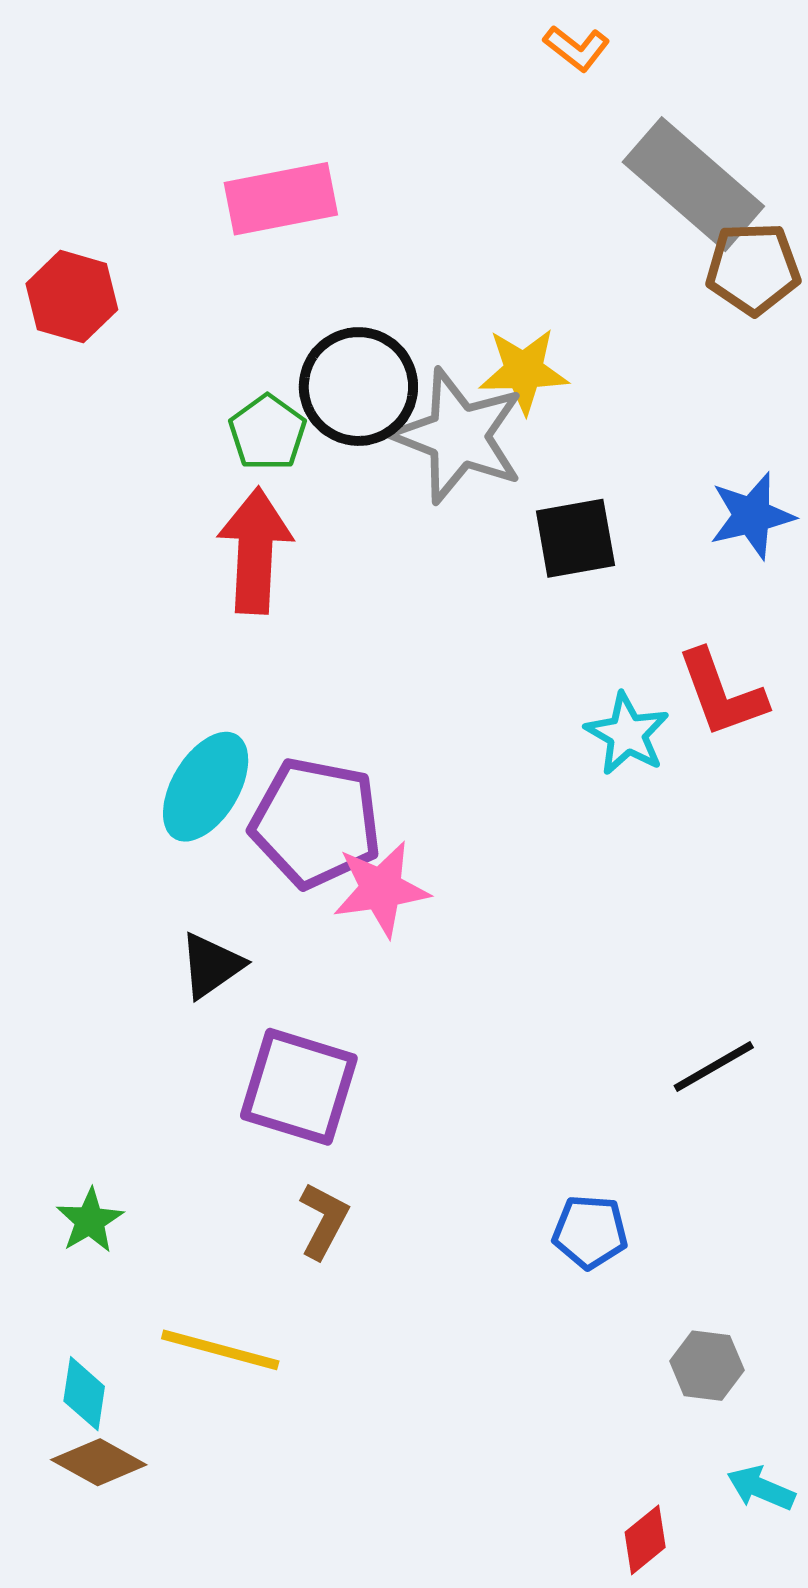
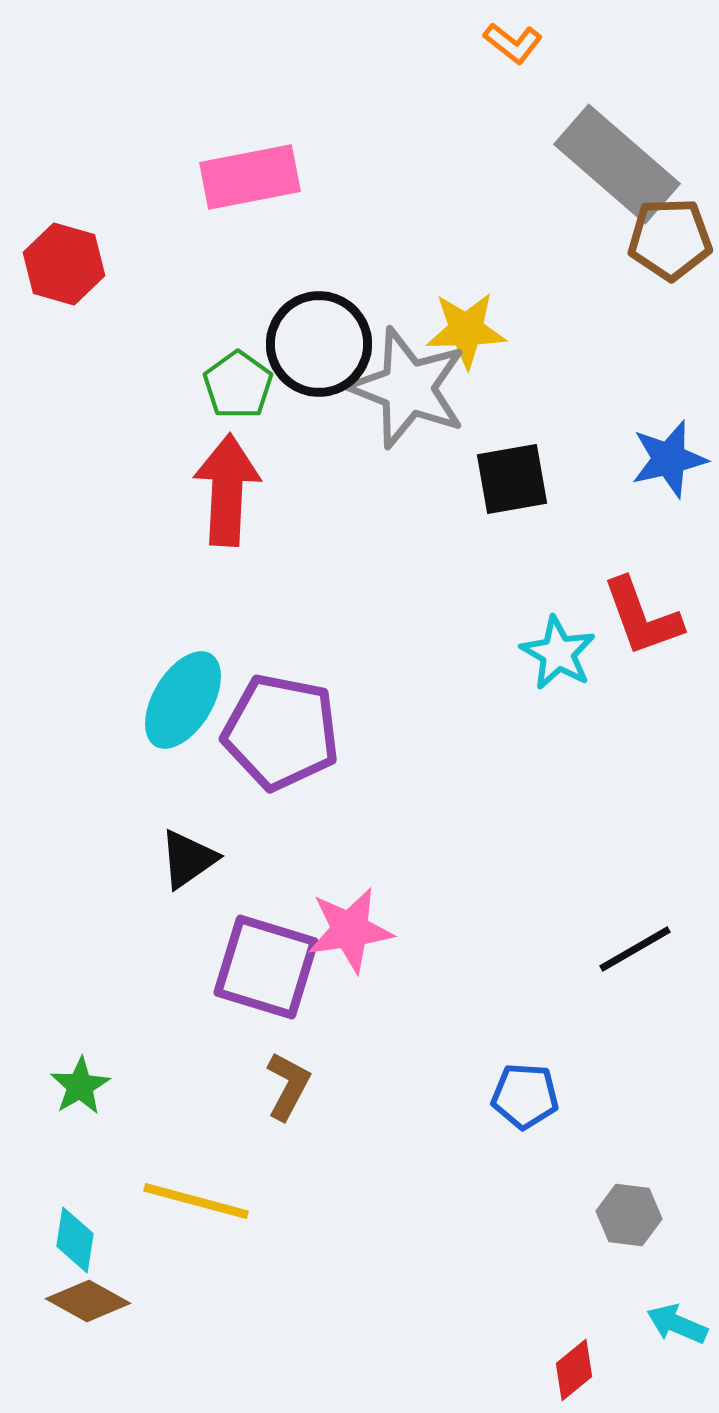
pink star: (381, 889) -> (350, 930), moved

